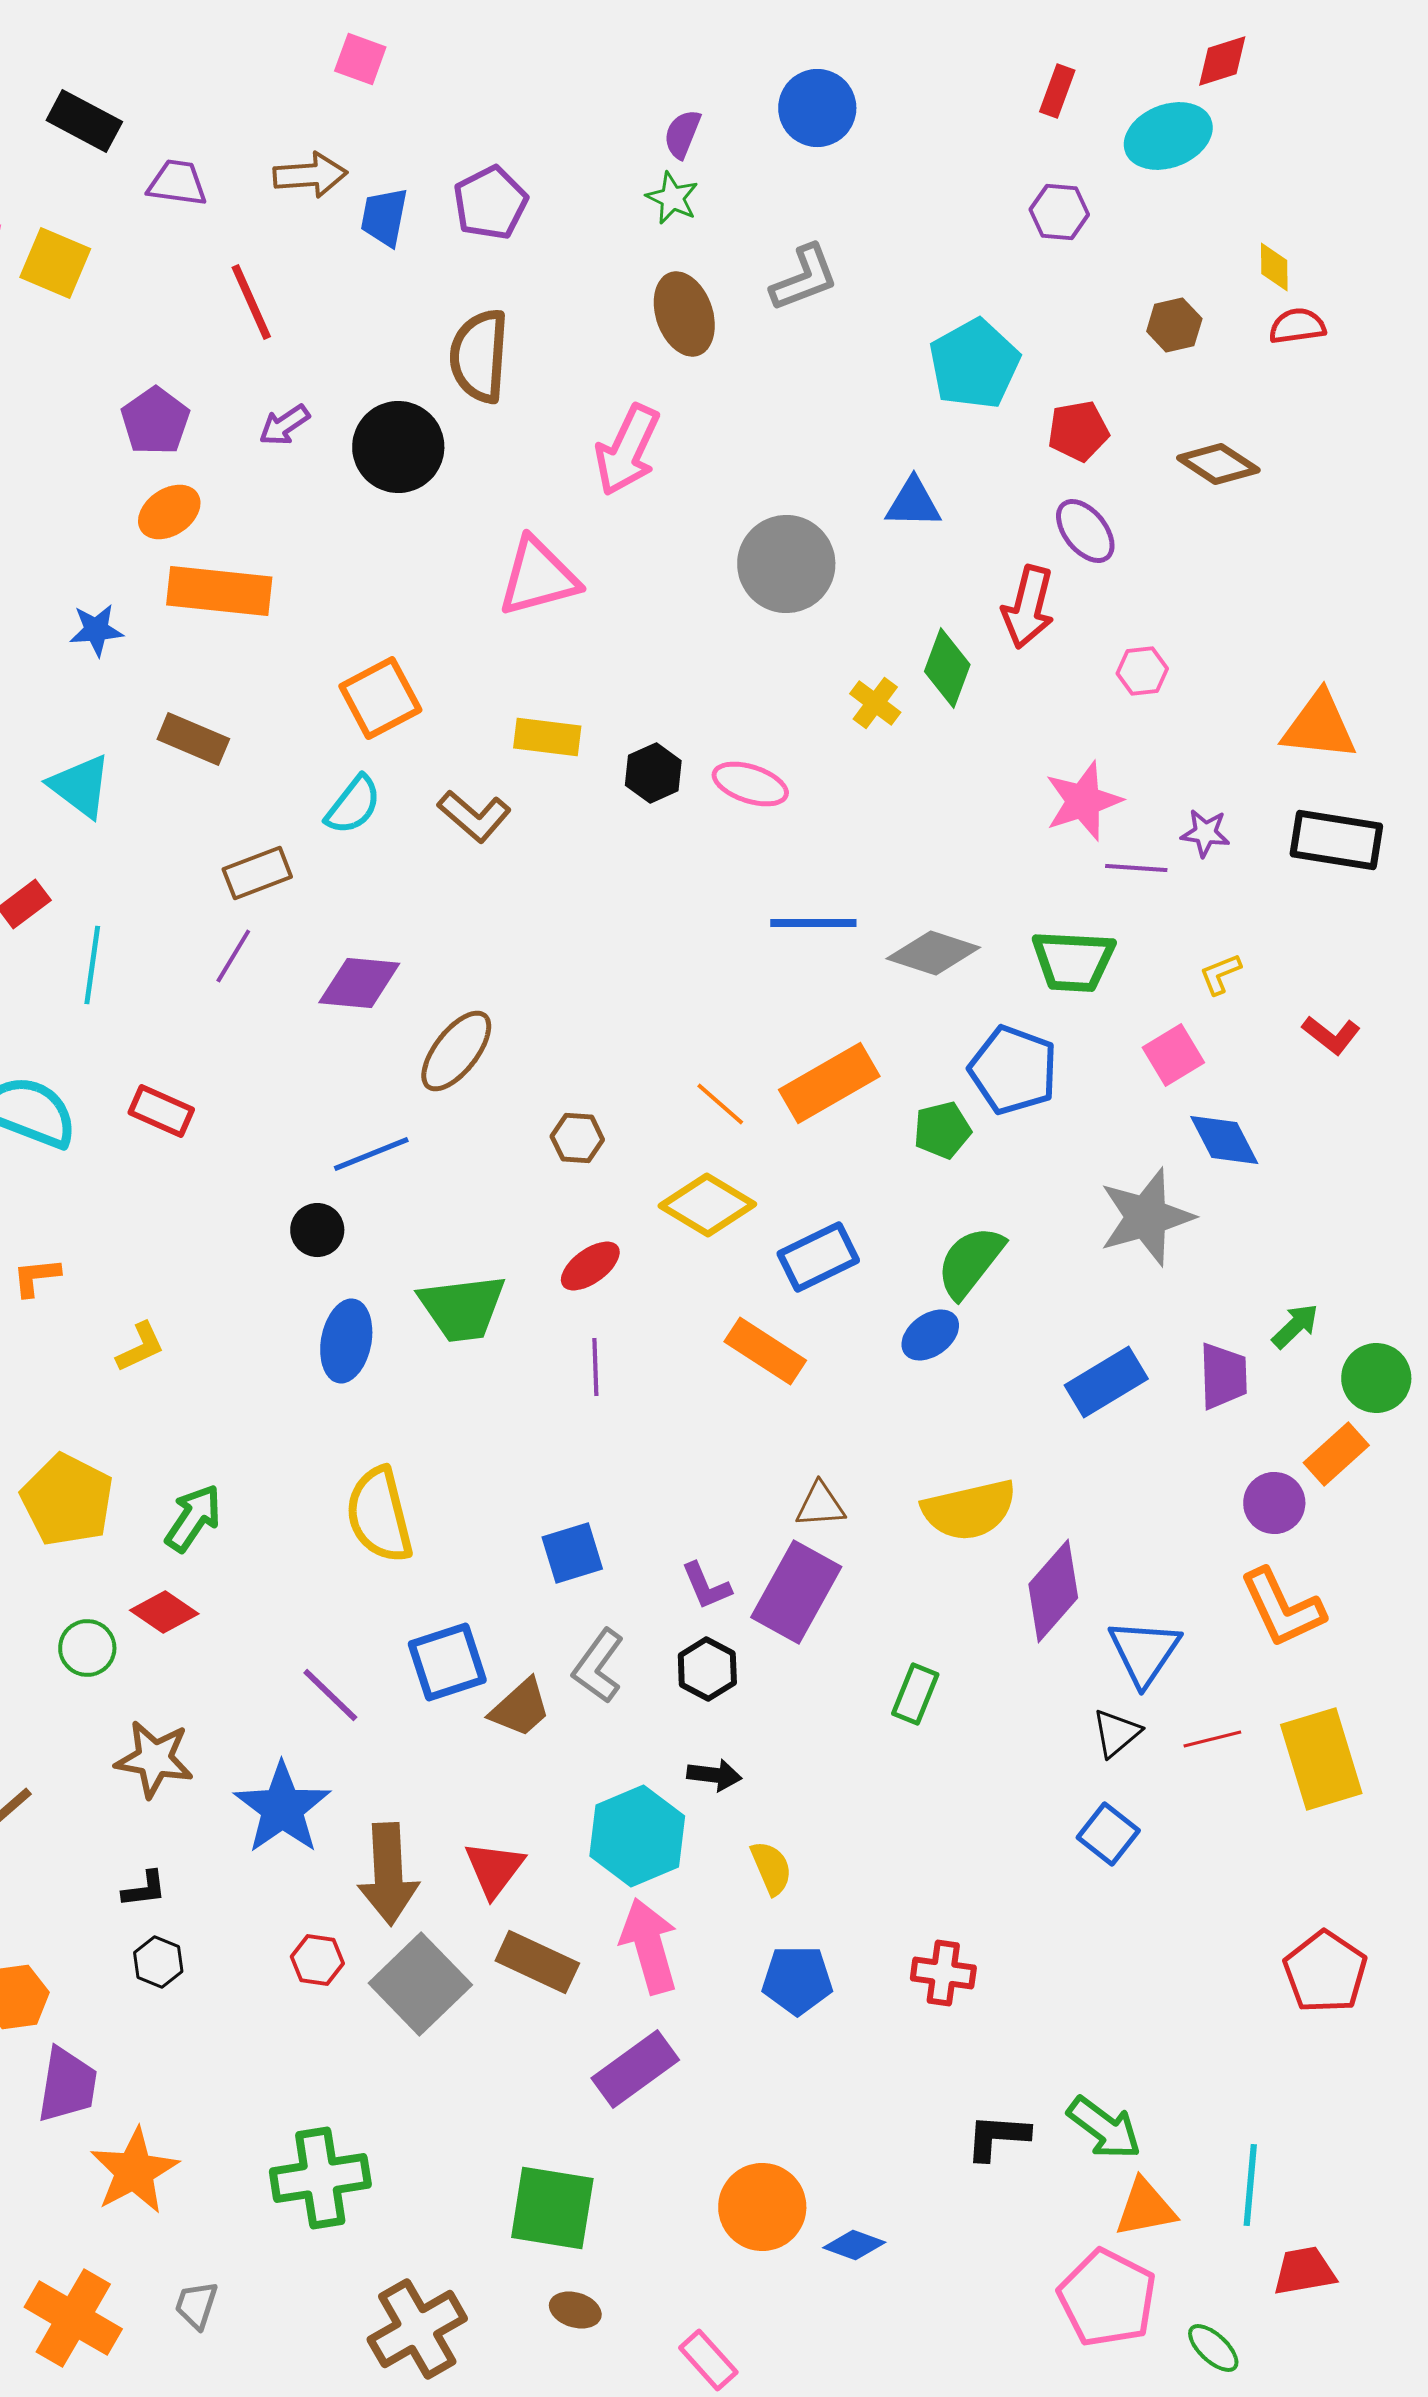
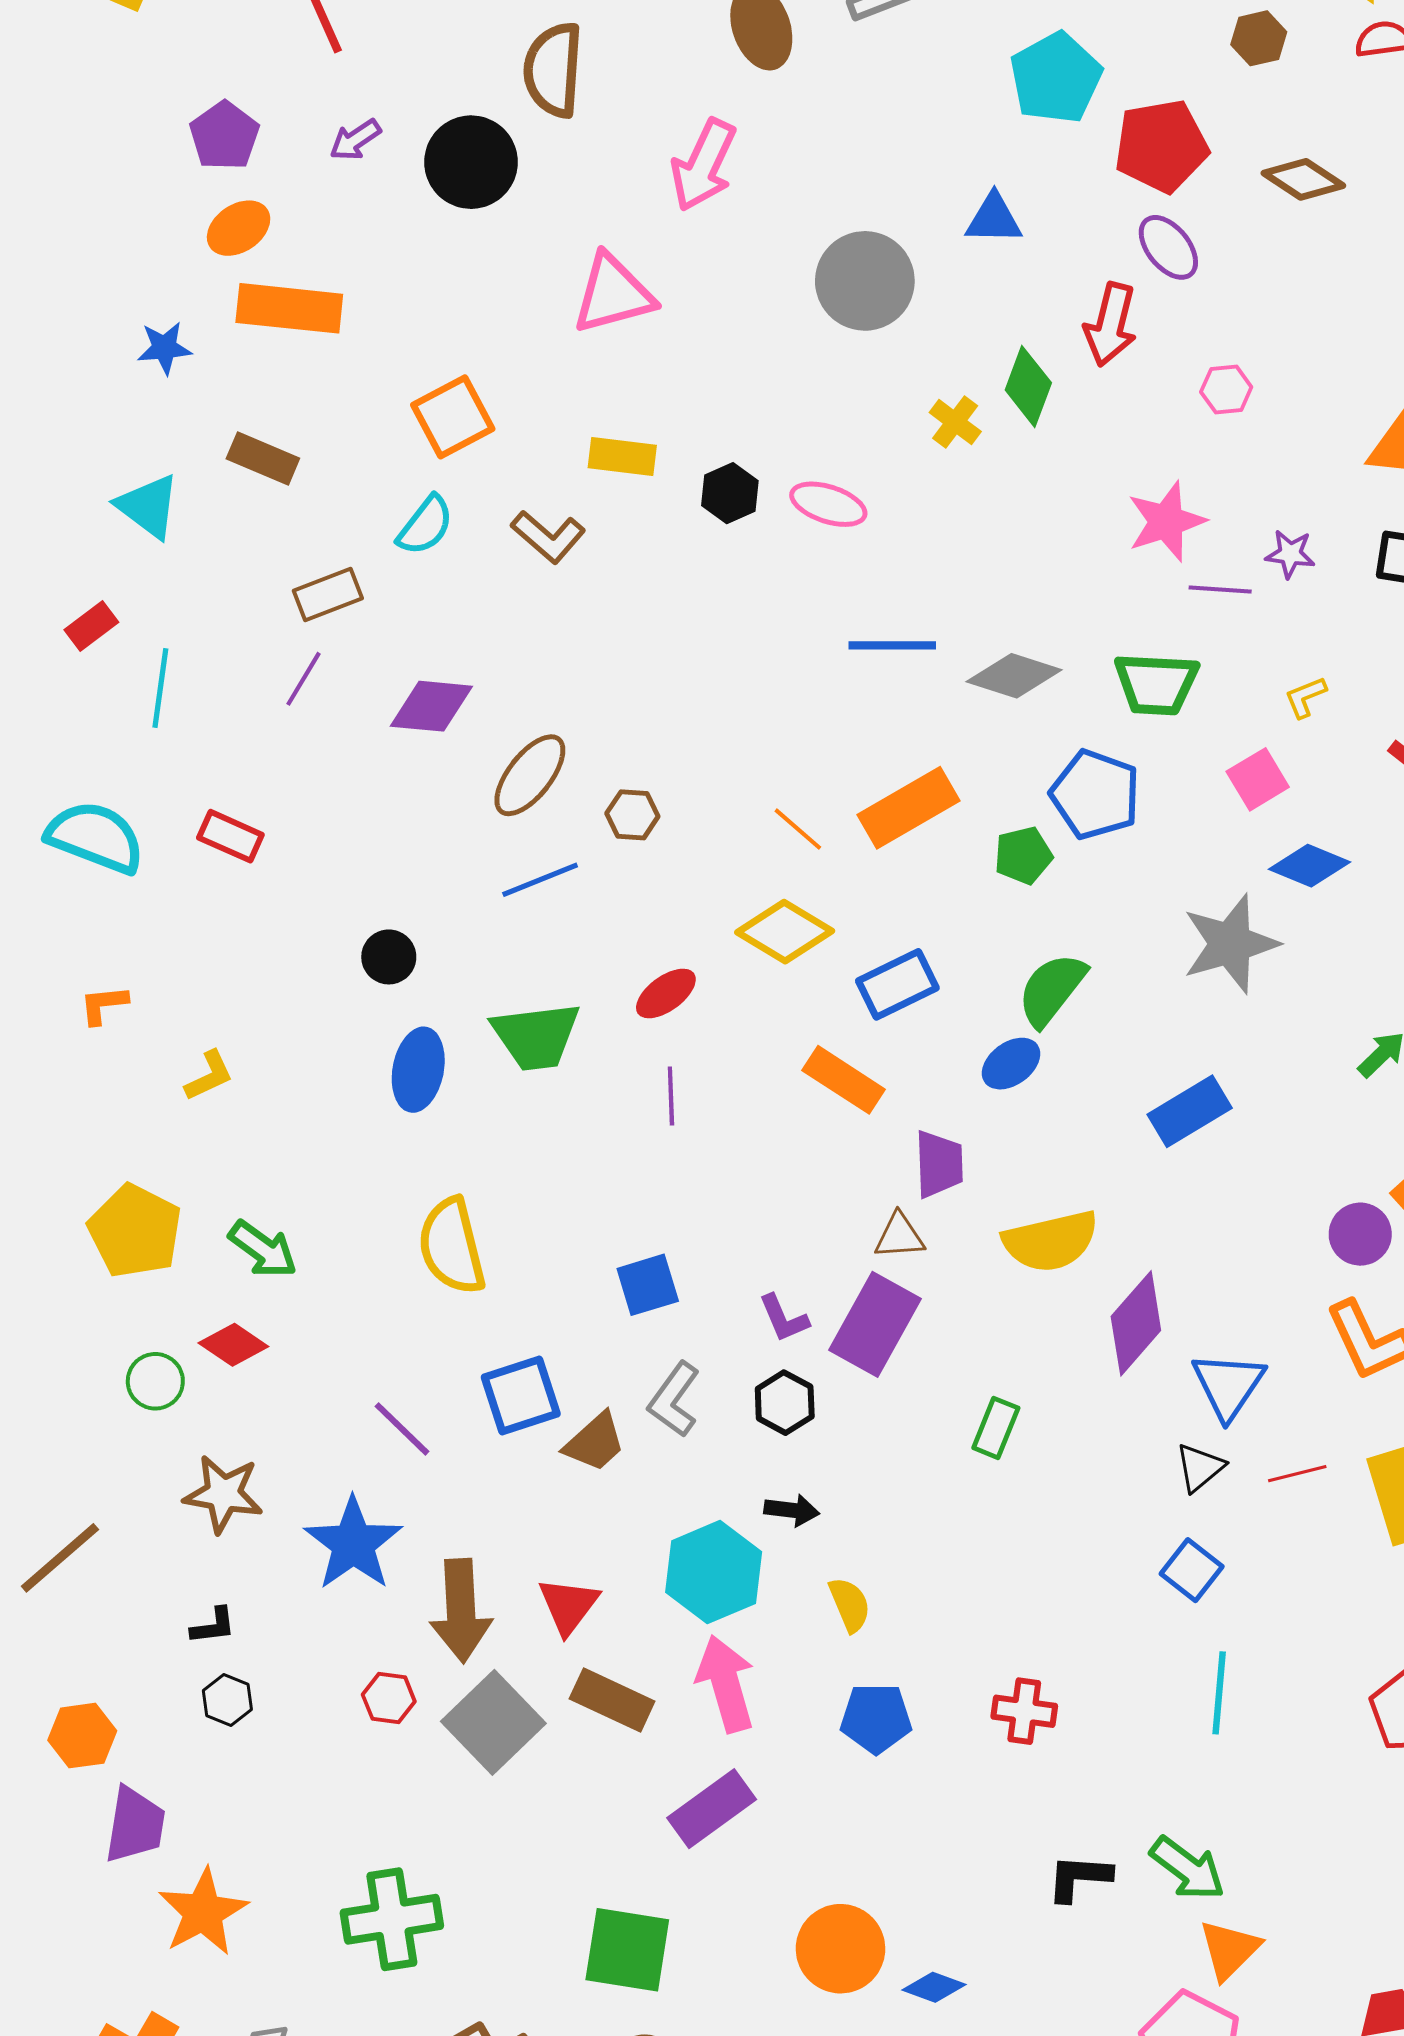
red pentagon: (1078, 431) -> (1161, 146), size x1.5
brown hexagon: (577, 1138) -> (632, 815), moved
blue diamond: (1224, 1140) -> (1309, 866), turned -40
blue line: (371, 1154) -> (540, 880), moved
purple trapezoid: (1223, 1376) -> (939, 1164), moved
green arrow: (193, 1518) -> (263, 1249), turned 92
cyan line: (1250, 2185) -> (1219, 1693), moved
orange triangle: (1145, 2208) -> (1229, 1950), turned -34

